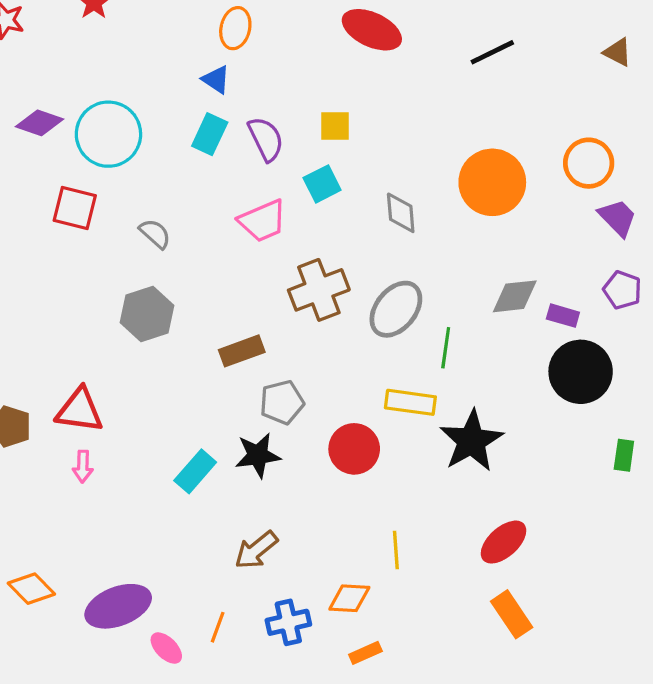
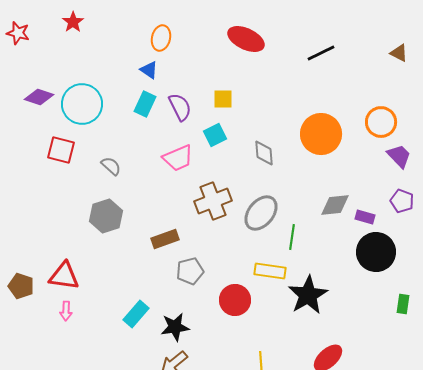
black star: (258, 455) -> (175, 327), moved

